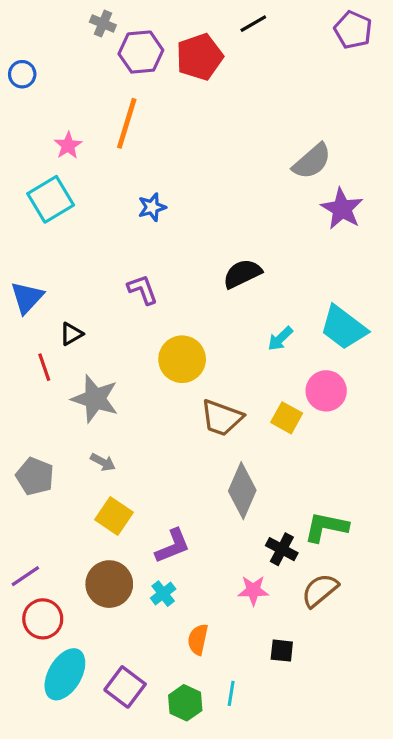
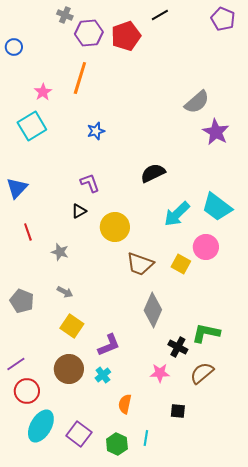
black triangle: (71, 334) -> (79, 211), moved
cyan arrow: (280, 339) -> (177, 214), size x1.6
gray star: (95, 399) -> (60, 252), size x0.6

